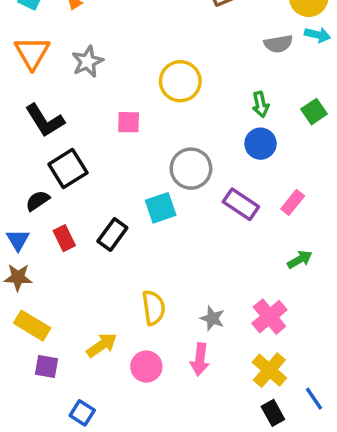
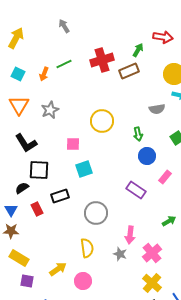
gray semicircle: (278, 44) -> (157, 109), moved
green arrow: (261, 104) -> (138, 134), moved
black square: (68, 169) -> (39, 170), turned 35
gray circle: (191, 169) -> (96, 213), moved
pink rectangle: (293, 202) -> (165, 177), moved
cyan square: (161, 208) -> (84, 169), moved
black rectangle: (112, 235) -> (60, 196), moved, turned 36
pink arrow: (200, 359) -> (130, 235), moved

